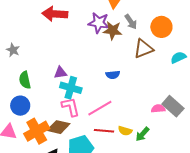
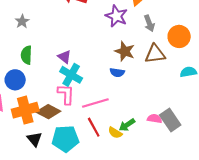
brown star: (113, 31) -> (125, 51), moved
purple triangle: (60, 73) -> (64, 57), turned 32
red line: (104, 131) -> (94, 127), turned 42
green arrow: (142, 134) -> (127, 125), moved

